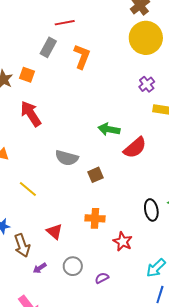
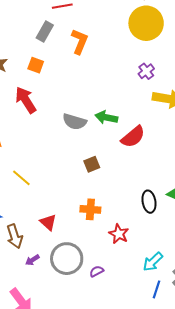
orange square: (27, 75) -> (36, 65), moved
gray semicircle: (67, 158) -> (75, 122), moved
gray circle: (73, 266) -> (67, 259), size x1.6

